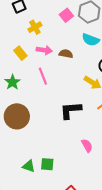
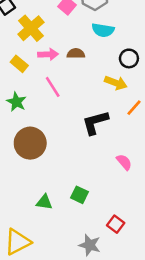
yellow cross: (35, 27) -> (31, 28), size x1.5
green square: (47, 164) -> (80, 195), turned 32
green triangle: (29, 166) -> (44, 202), moved

